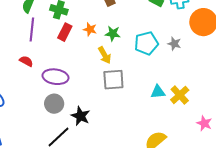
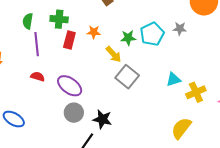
green star: (113, 34) -> (128, 38), moved
purple ellipse: (55, 77) -> (70, 86), turned 40
gray square: (113, 80) -> (127, 77), turned -35
yellow cross: (180, 95) -> (196, 92), moved, turned 30

